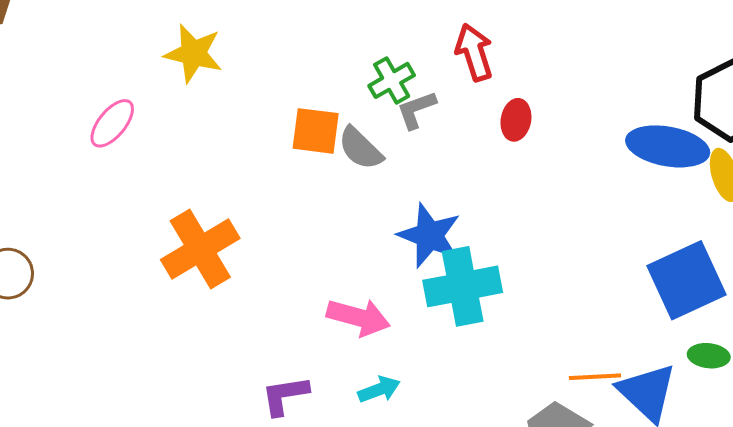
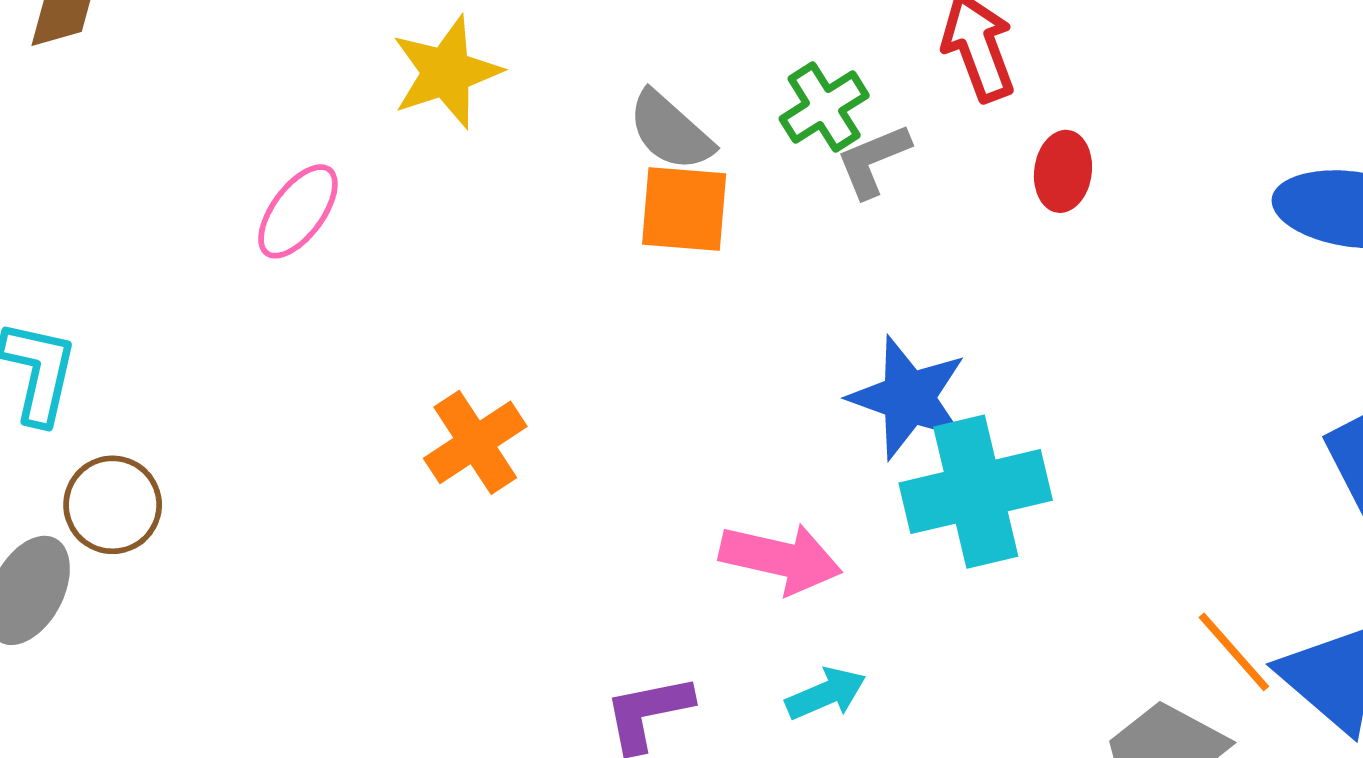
yellow star: (193, 53) -> (446, 72), turned -30
gray semicircle: (360, 148) -> (670, 131), moved
orange cross: (200, 249) -> (475, 442), size x0.7
orange line: (595, 377) -> (1234, 652), turned 54

